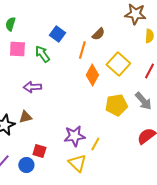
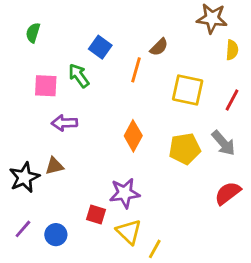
pink square: (17, 49) -> (46, 86), moved
yellow square: (118, 64) -> (188, 90), turned -30
orange diamond: (92, 75) -> (133, 136), moved
yellow line: (95, 144) -> (155, 249), moved
red square: (39, 151) -> (96, 215), moved

